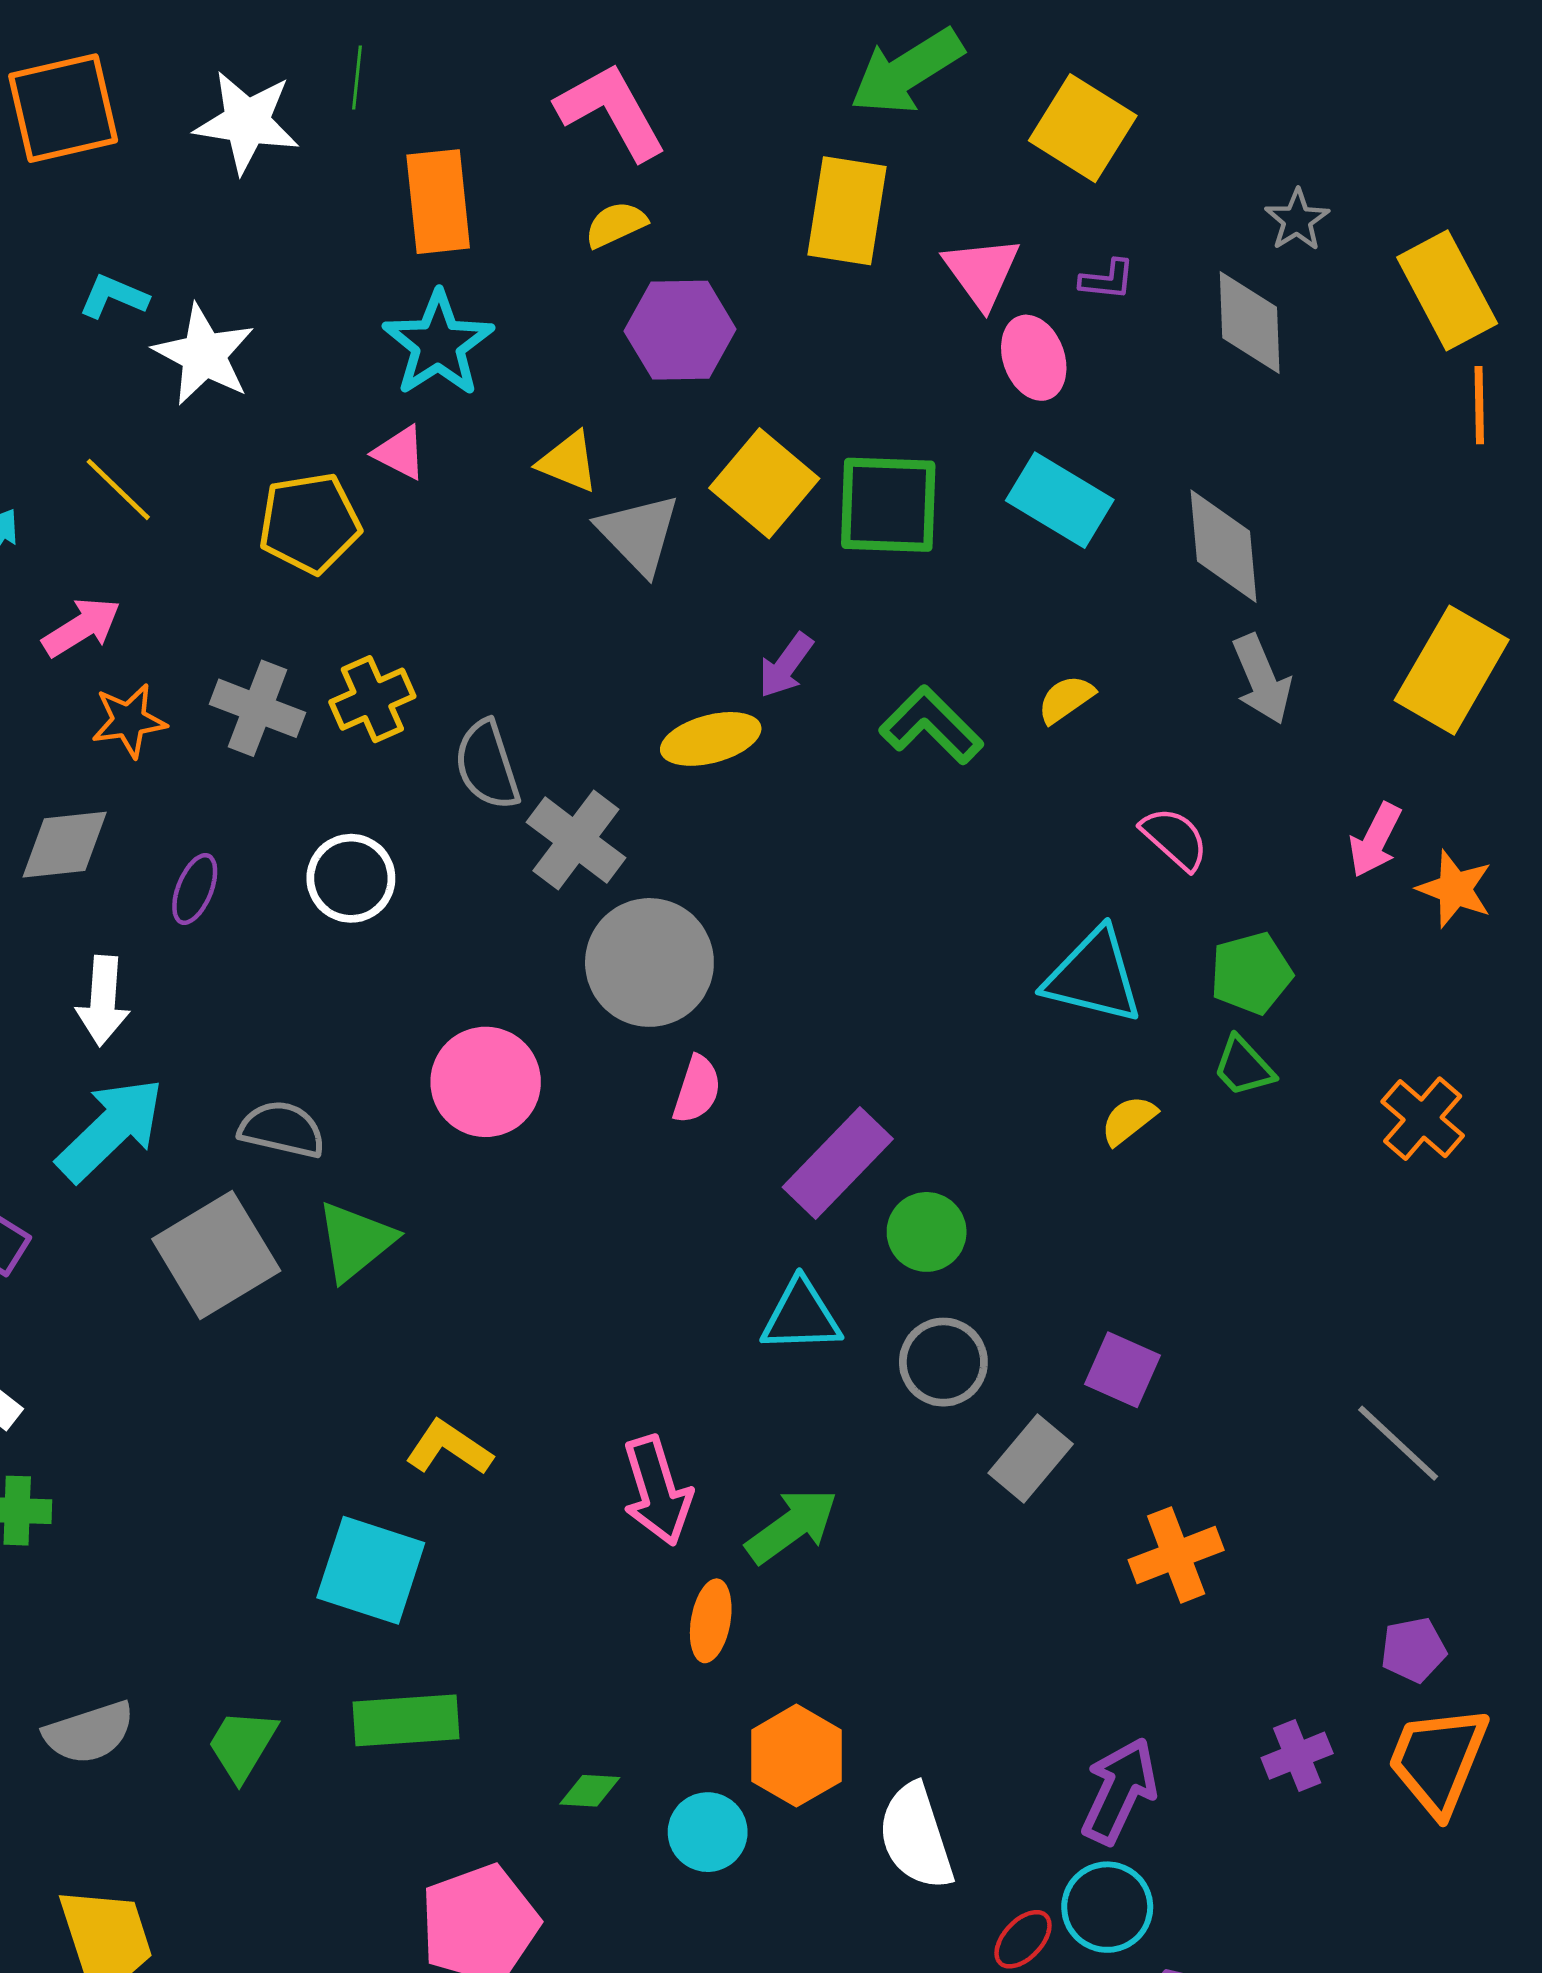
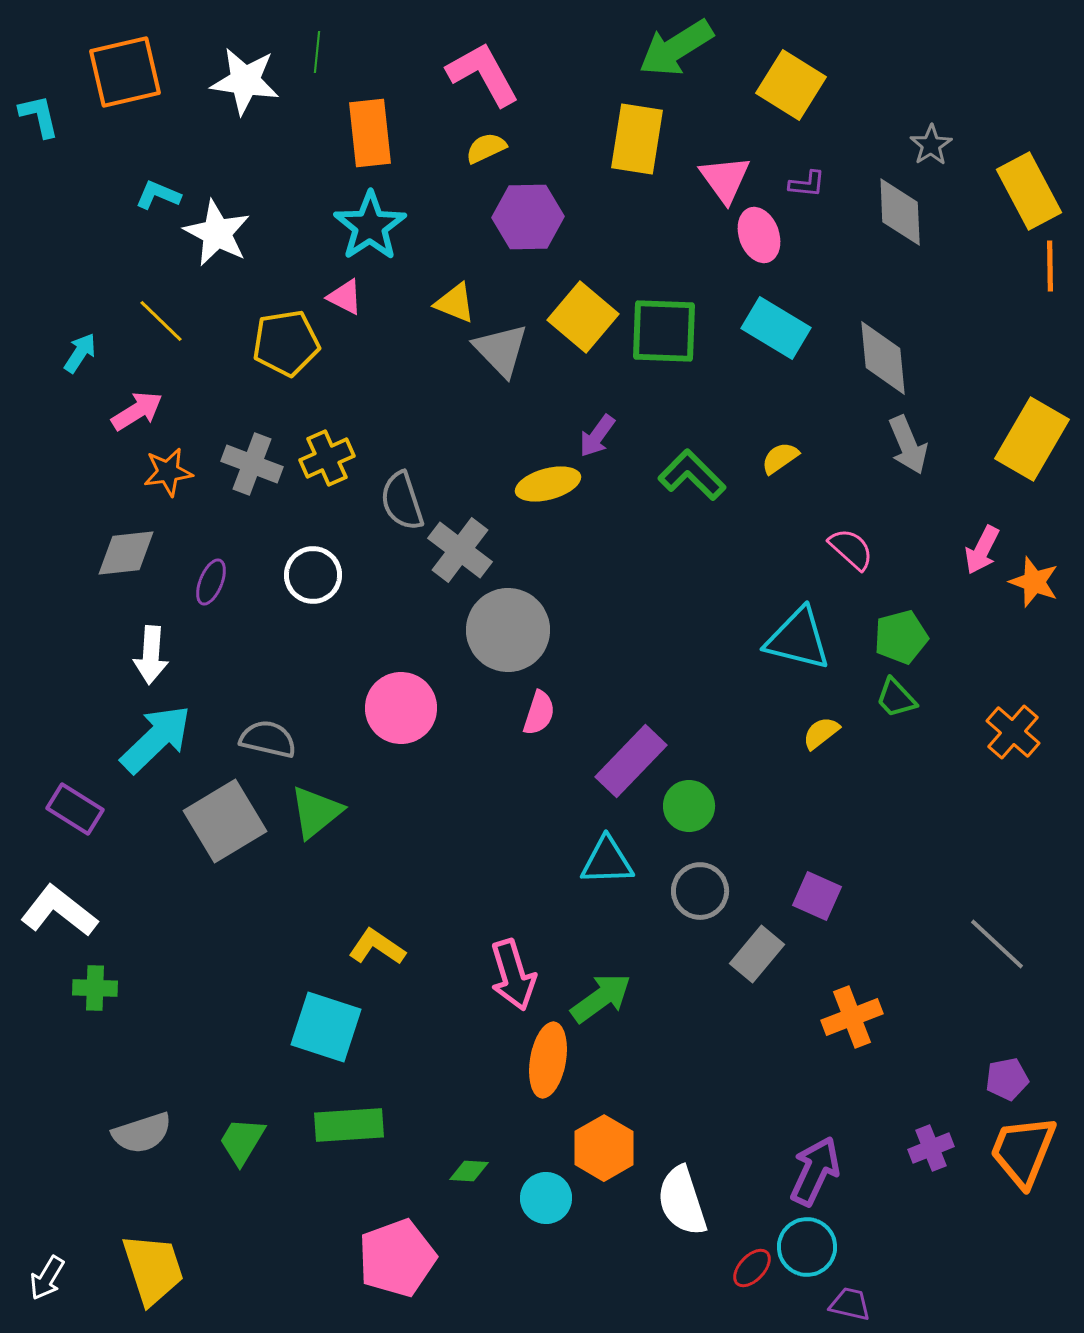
orange ellipse: (711, 1621) -> (548, 1060), size x1.4

